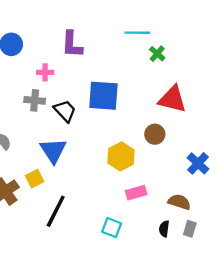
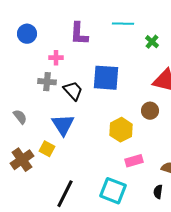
cyan line: (137, 33) -> (123, 24), moved
yellow square: (35, 179) -> (47, 149), turned -35
black line: (56, 211) -> (65, 194), moved
cyan square: (112, 228) -> (113, 191), size x1.5

